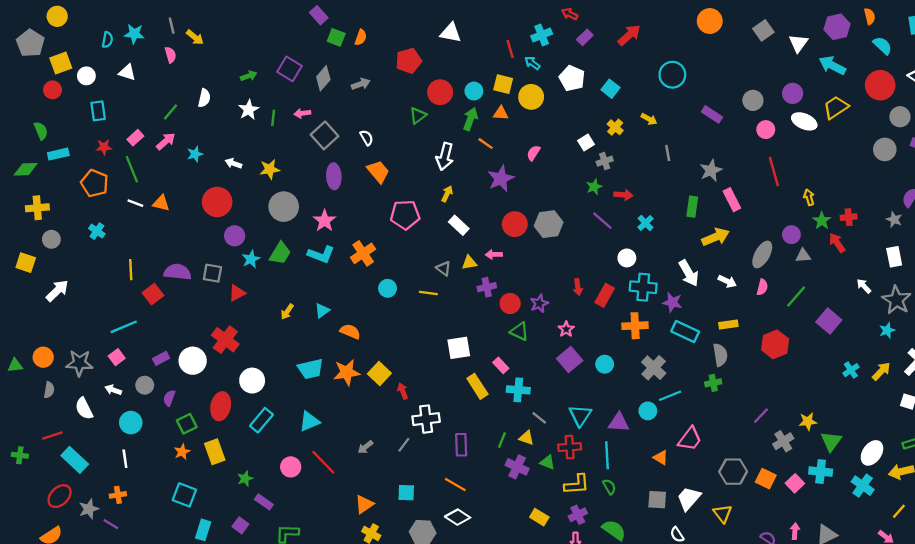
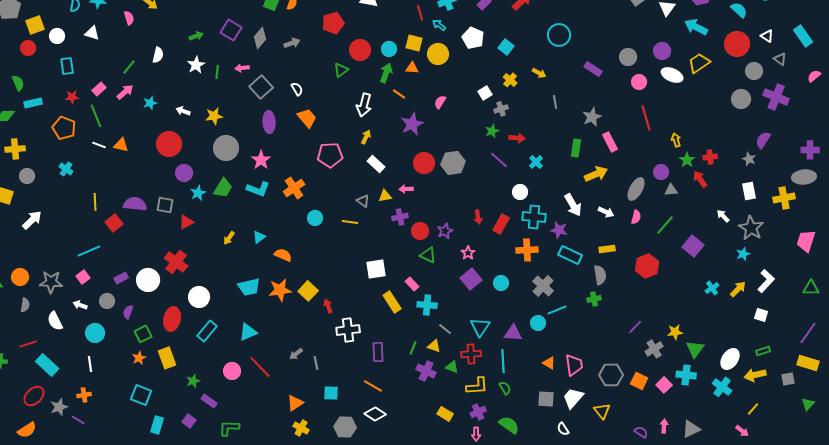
pink trapezoid: (690, 439) -> (574, 365), moved, turned -45
gray line: (404, 445) -> (316, 363), moved, turned -48

